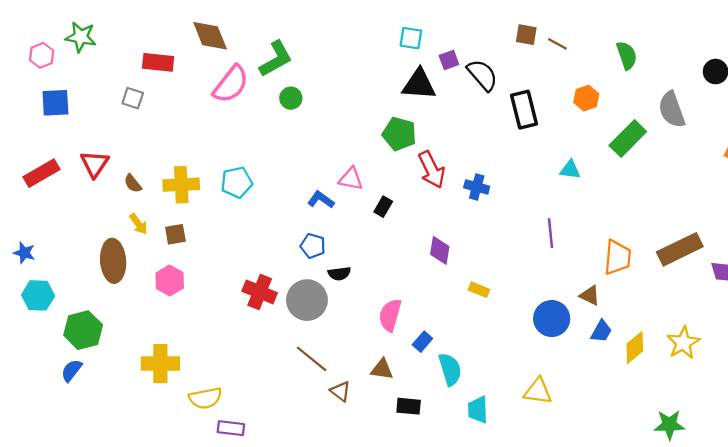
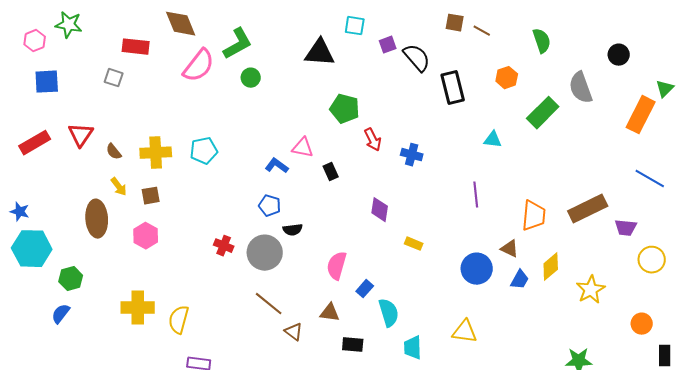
black triangle: (419, 84) -> (320, 53), moved
red arrow: (432, 170) -> (373, 140), size x0.7
black rectangle: (383, 207) -> (331, 172), turned -54
red cross: (260, 292) -> (224, 246), size x0.7
cyan hexagon: (38, 295) -> (32, 249), size x1.4
green hexagon: (83, 330) -> (71, 279), size x0.7
yellow diamond: (635, 347) -> (551, 267), moved
yellow semicircle: (205, 398) -> (179, 320), moved, turned 116

